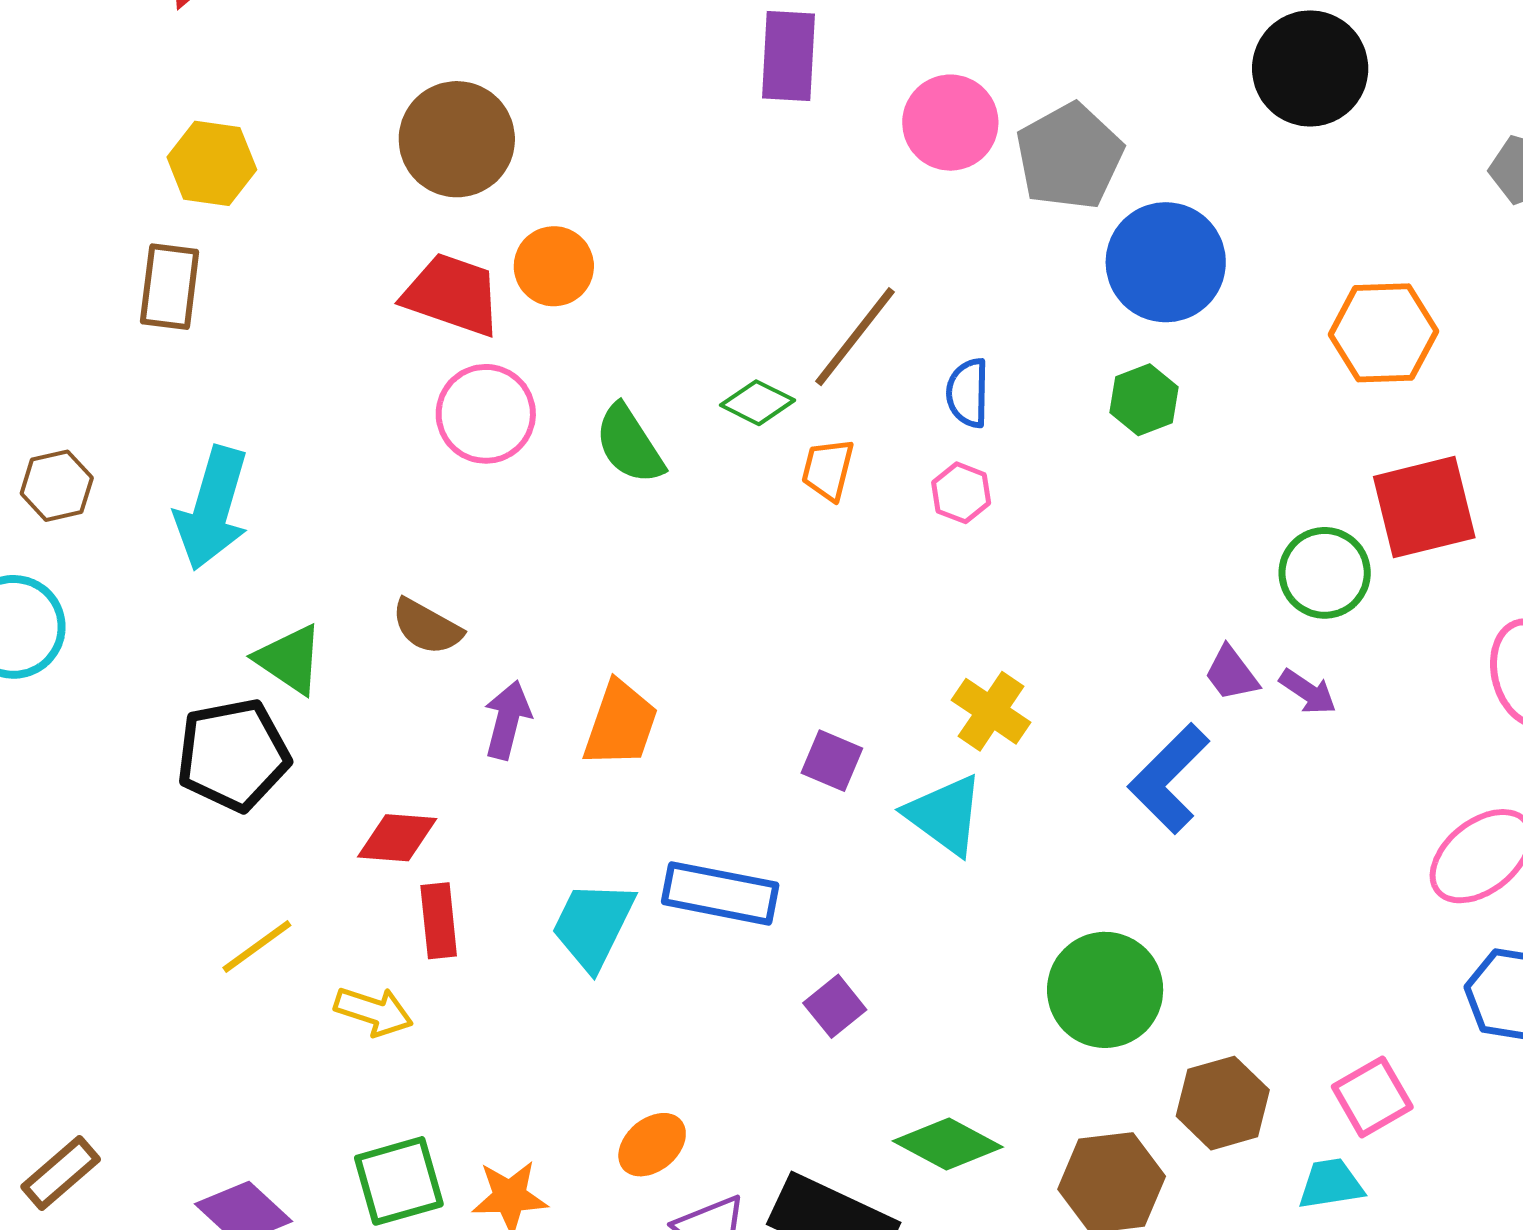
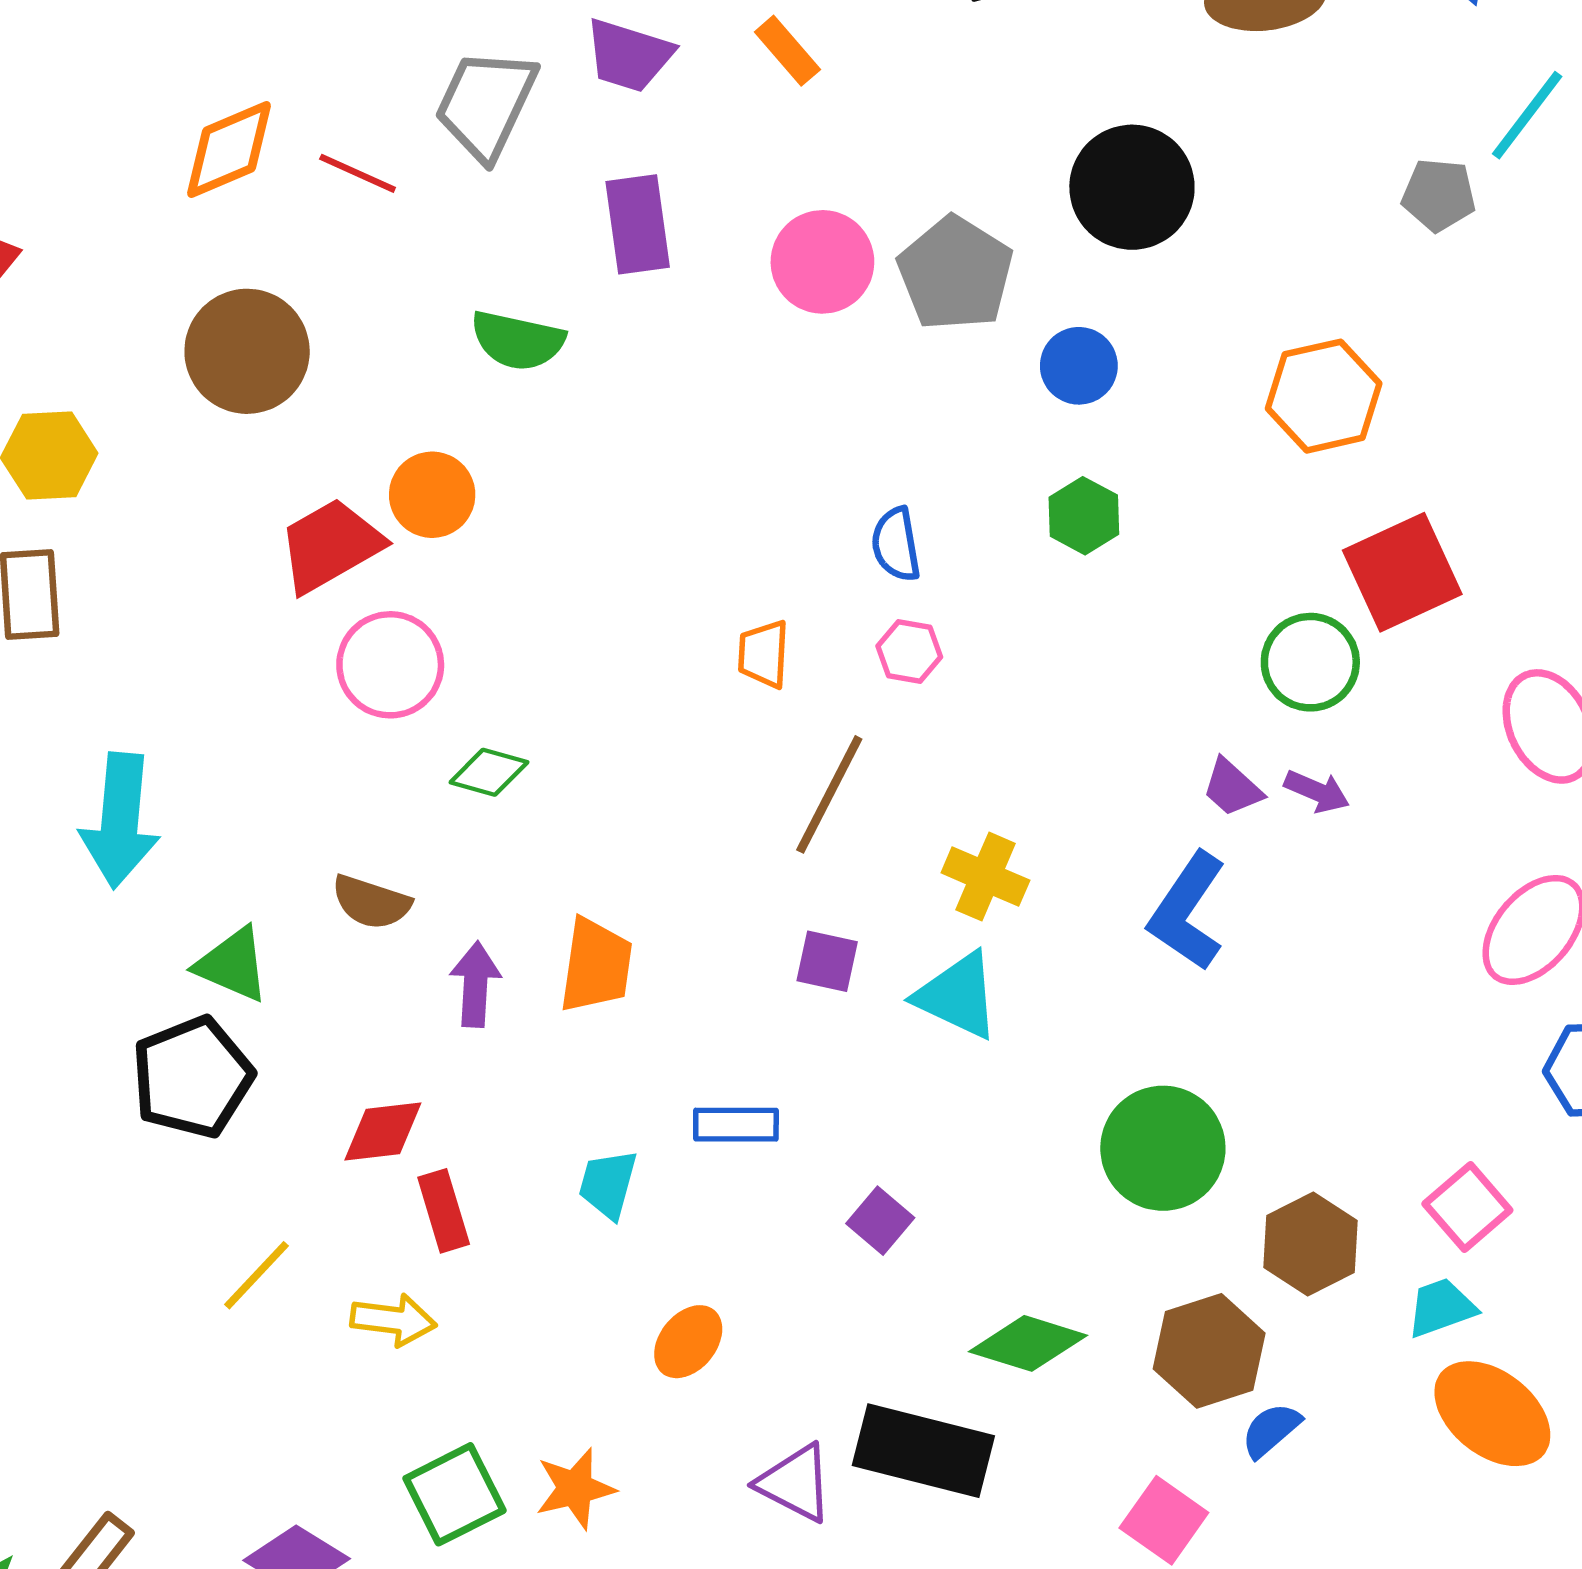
black circle: (1310, 68) -> (1132, 187), moved
brown circle: (457, 139) -> (247, 351), moved
blue circle: (1166, 262) -> (1079, 366), size x0.6
red trapezoid: (452, 295) -> (330, 545), turned -38
brown line: (855, 337) -> (829, 794), moved
green diamond: (758, 403) -> (489, 772), moved
green semicircle: (629, 444) -> (518, 340), moved, turned -34
blue rectangle: (720, 893) -> (736, 1125), size x0.7
cyan trapezoid: (593, 925) -> (608, 1184), size x0.7
orange ellipse: (652, 1145) -> (688, 1342), moved

